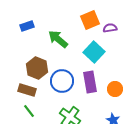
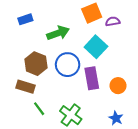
green arrow: (58, 39) -> (58, 33), turned 120
blue circle: (62, 81) -> (68, 65), moved
green line: (29, 111) -> (39, 109), moved

